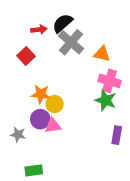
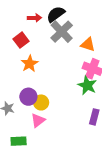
orange star: (41, 94) -> (30, 64), moved, turned 30
yellow circle: (55, 104) -> (41, 102), moved
pink triangle: (53, 126) -> (38, 120), moved, turned -35

